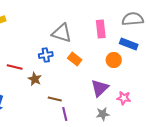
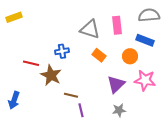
gray triangle: (62, 33) -> (90, 29), moved
orange rectangle: (75, 59) -> (99, 55), moved
brown star: (35, 79) -> (51, 75), size x1.5
pink star: (124, 98) -> (145, 80), moved, size x1.5

